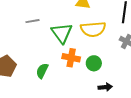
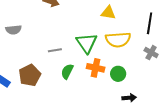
gray line: (33, 21) -> (55, 50), moved
green semicircle: (42, 71) -> (67, 71), moved

